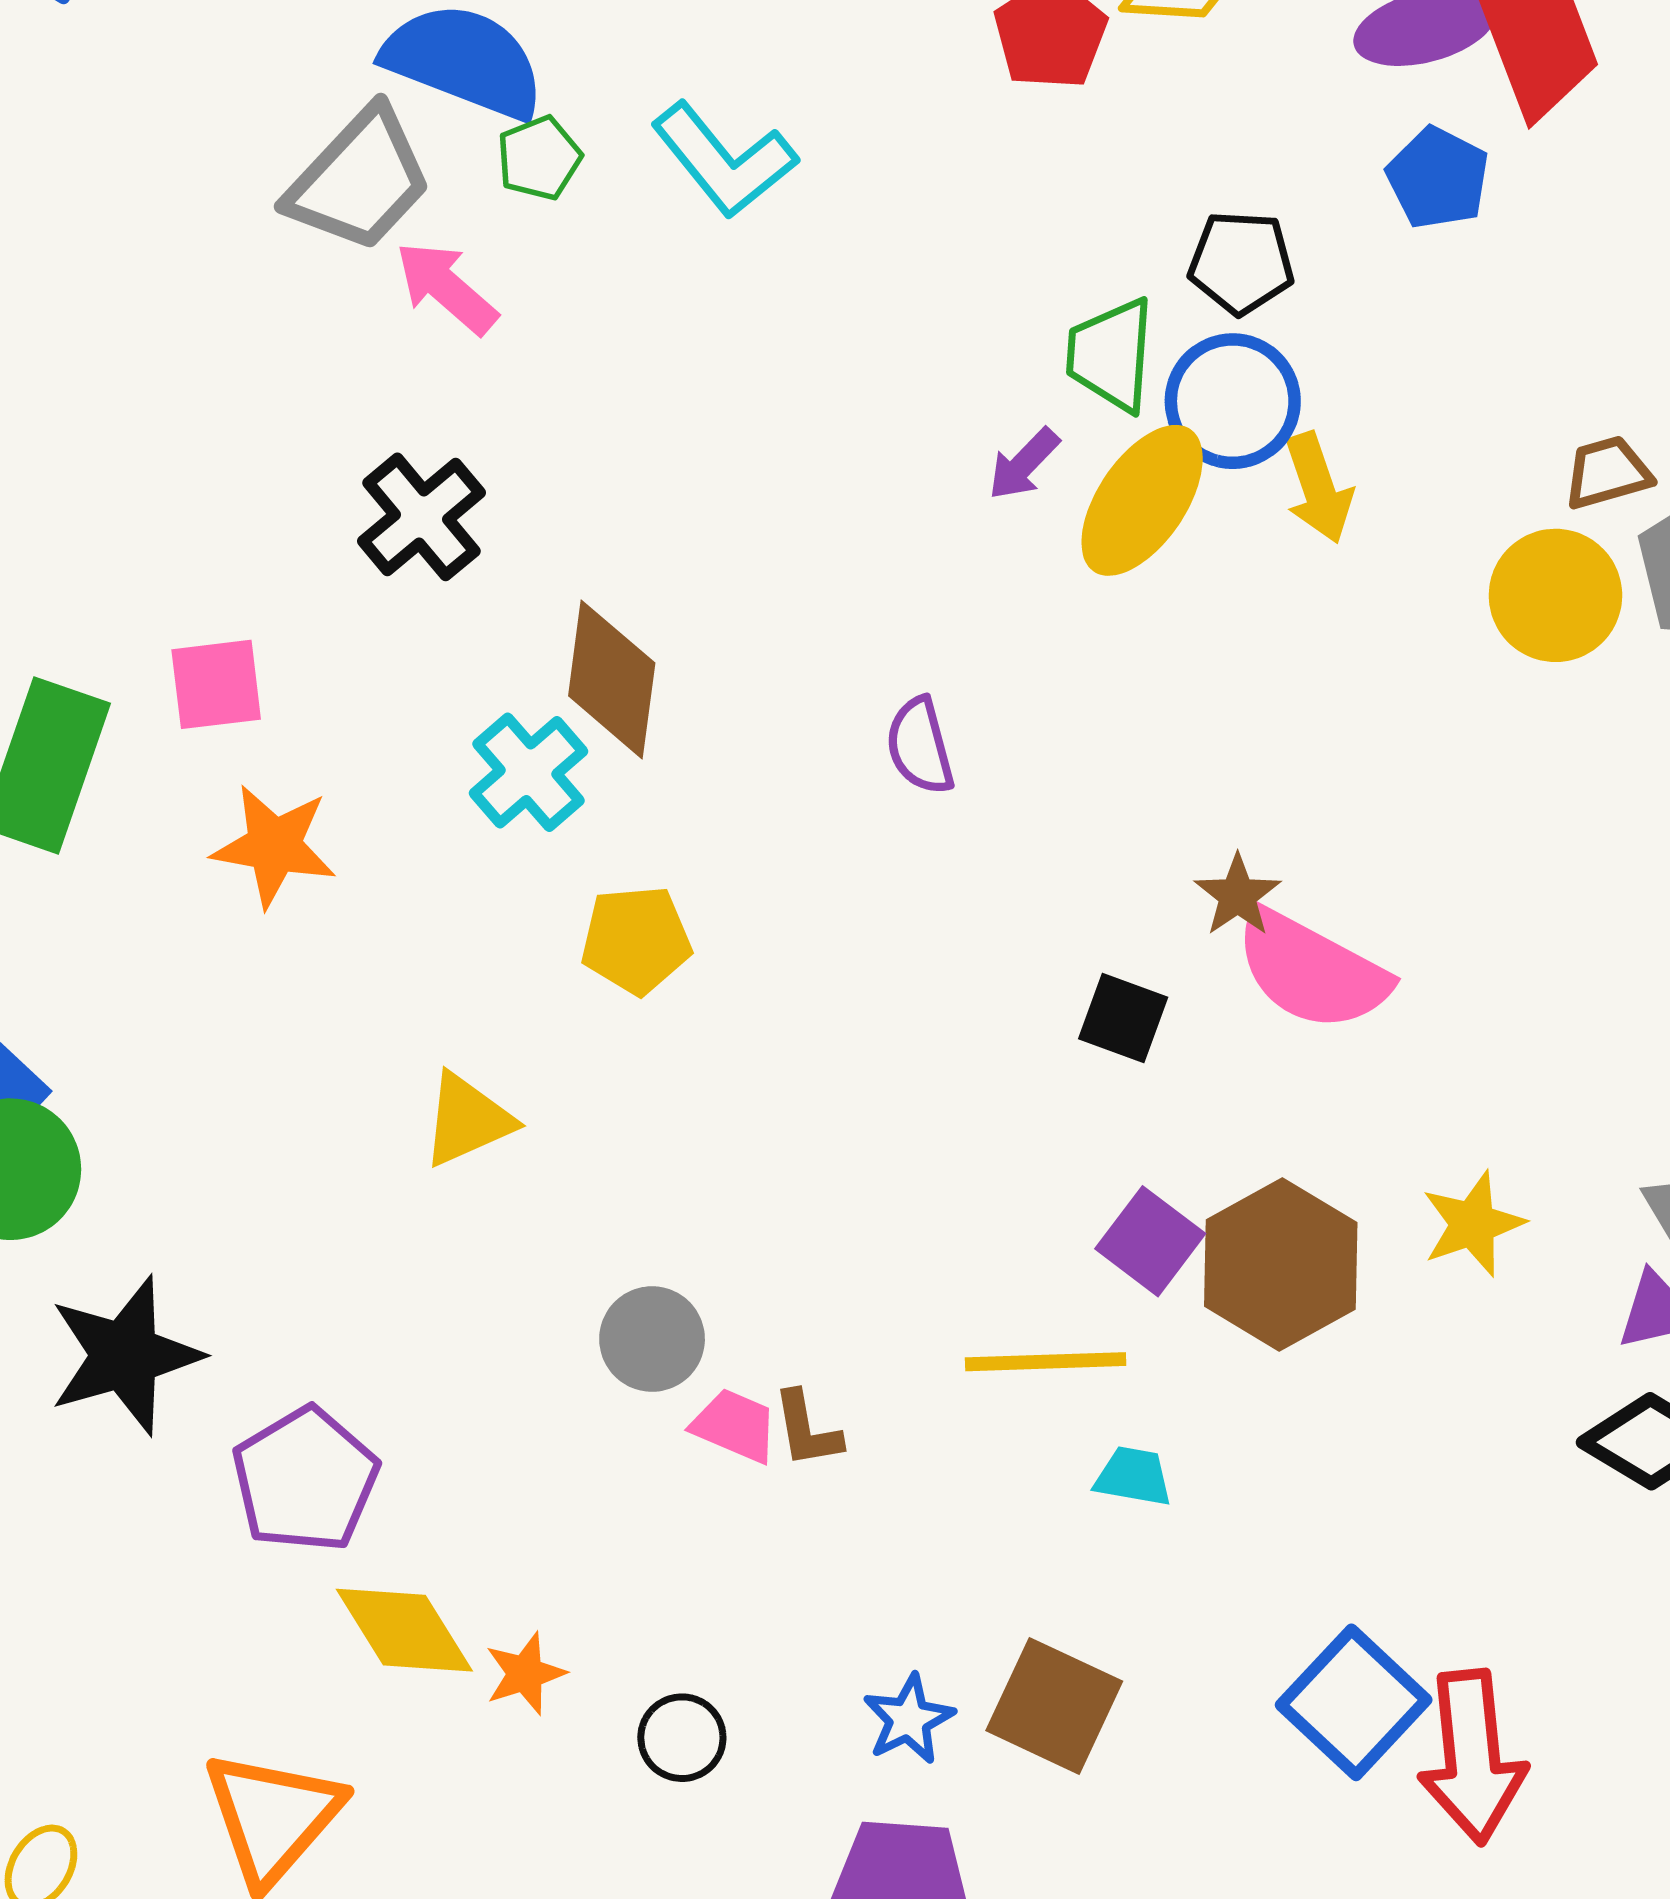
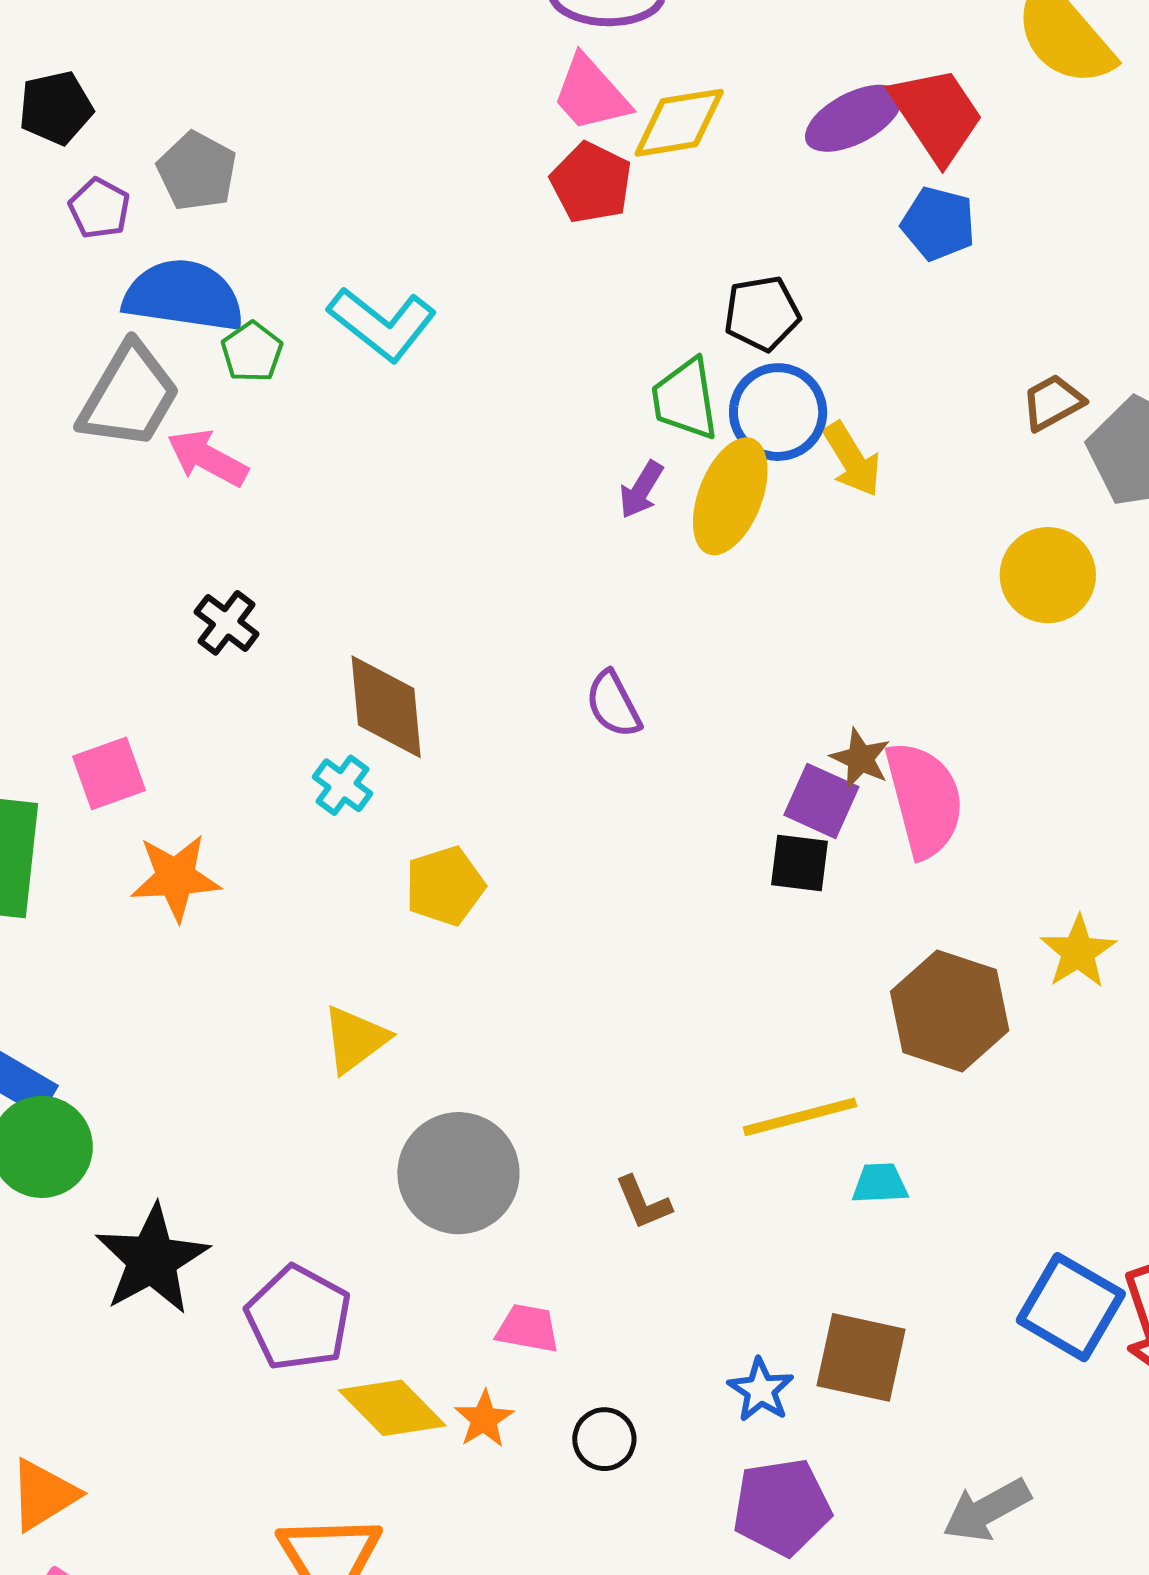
blue pentagon: (1438, 178) -> (938, 224), moved
black cross: (422, 517) -> (227, 623), size x0.7
yellow circle: (1555, 595) -> (1048, 575), moved
cyan cross: (528, 772) -> (342, 785), size x0.7
pink semicircle: (1312, 970) -> (924, 799), turned -120
purple square: (1150, 1241) -> (821, 801), moved
gray circle: (652, 1339) -> (458, 1173), moved, size x1.6
pink trapezoid: (735, 1426) -> (528, 1328), moved

